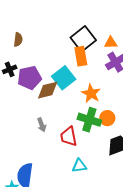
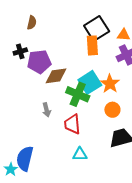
cyan square: (64, 78) -> (90, 82), moved
orange star: (91, 93) -> (110, 84), moved
green cross: (89, 120) -> (78, 94), moved

